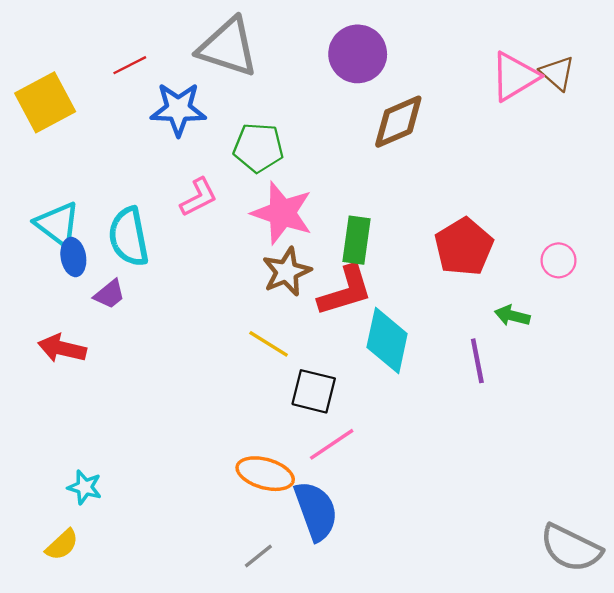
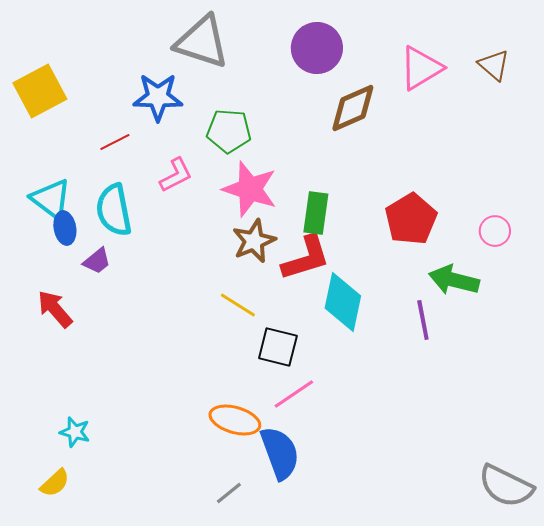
red line: (130, 65) -> (115, 142), moved
pink triangle: (515, 76) -> (421, 68), moved
green arrow: (512, 316) -> (454, 280), size x1.6
red arrow: (62, 348) -> (55, 309), turned 36

